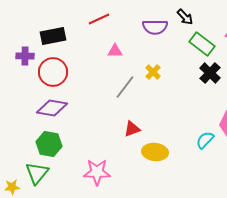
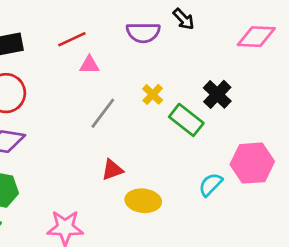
red line: (99, 19) -> (72, 39), moved
green rectangle: (202, 44) -> (186, 120), moved
yellow cross: (153, 72) -> (153, 94), moved

